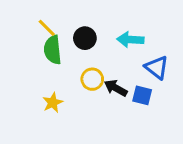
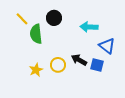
yellow line: (47, 28) -> (22, 19), moved
black circle: (85, 38) -> (54, 18), moved
yellow circle: (92, 79) -> (58, 65), moved

